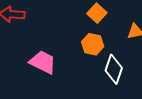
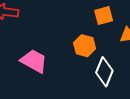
orange square: (97, 13) -> (104, 16), moved, turned 30

